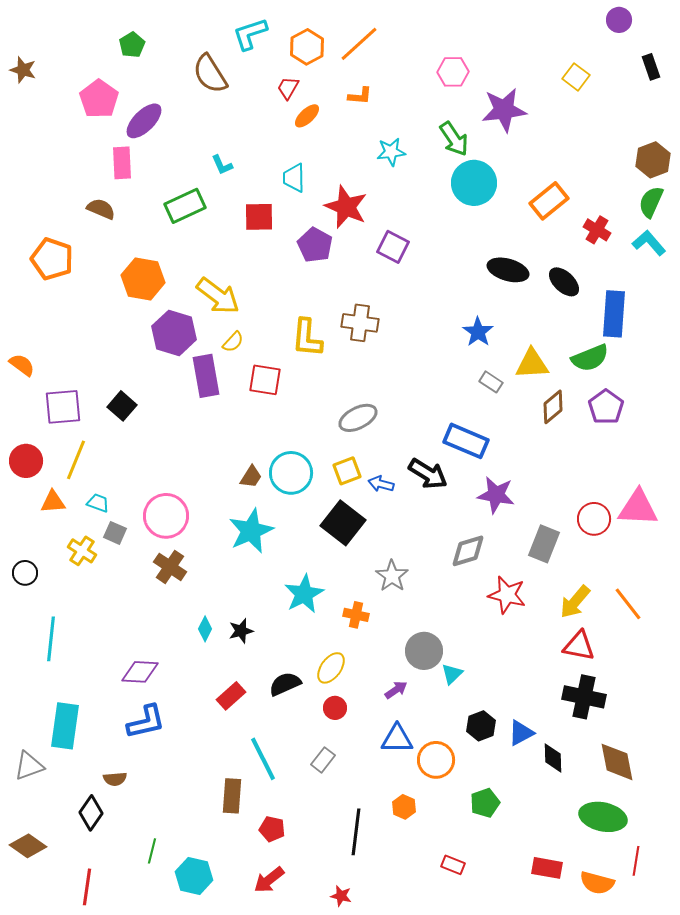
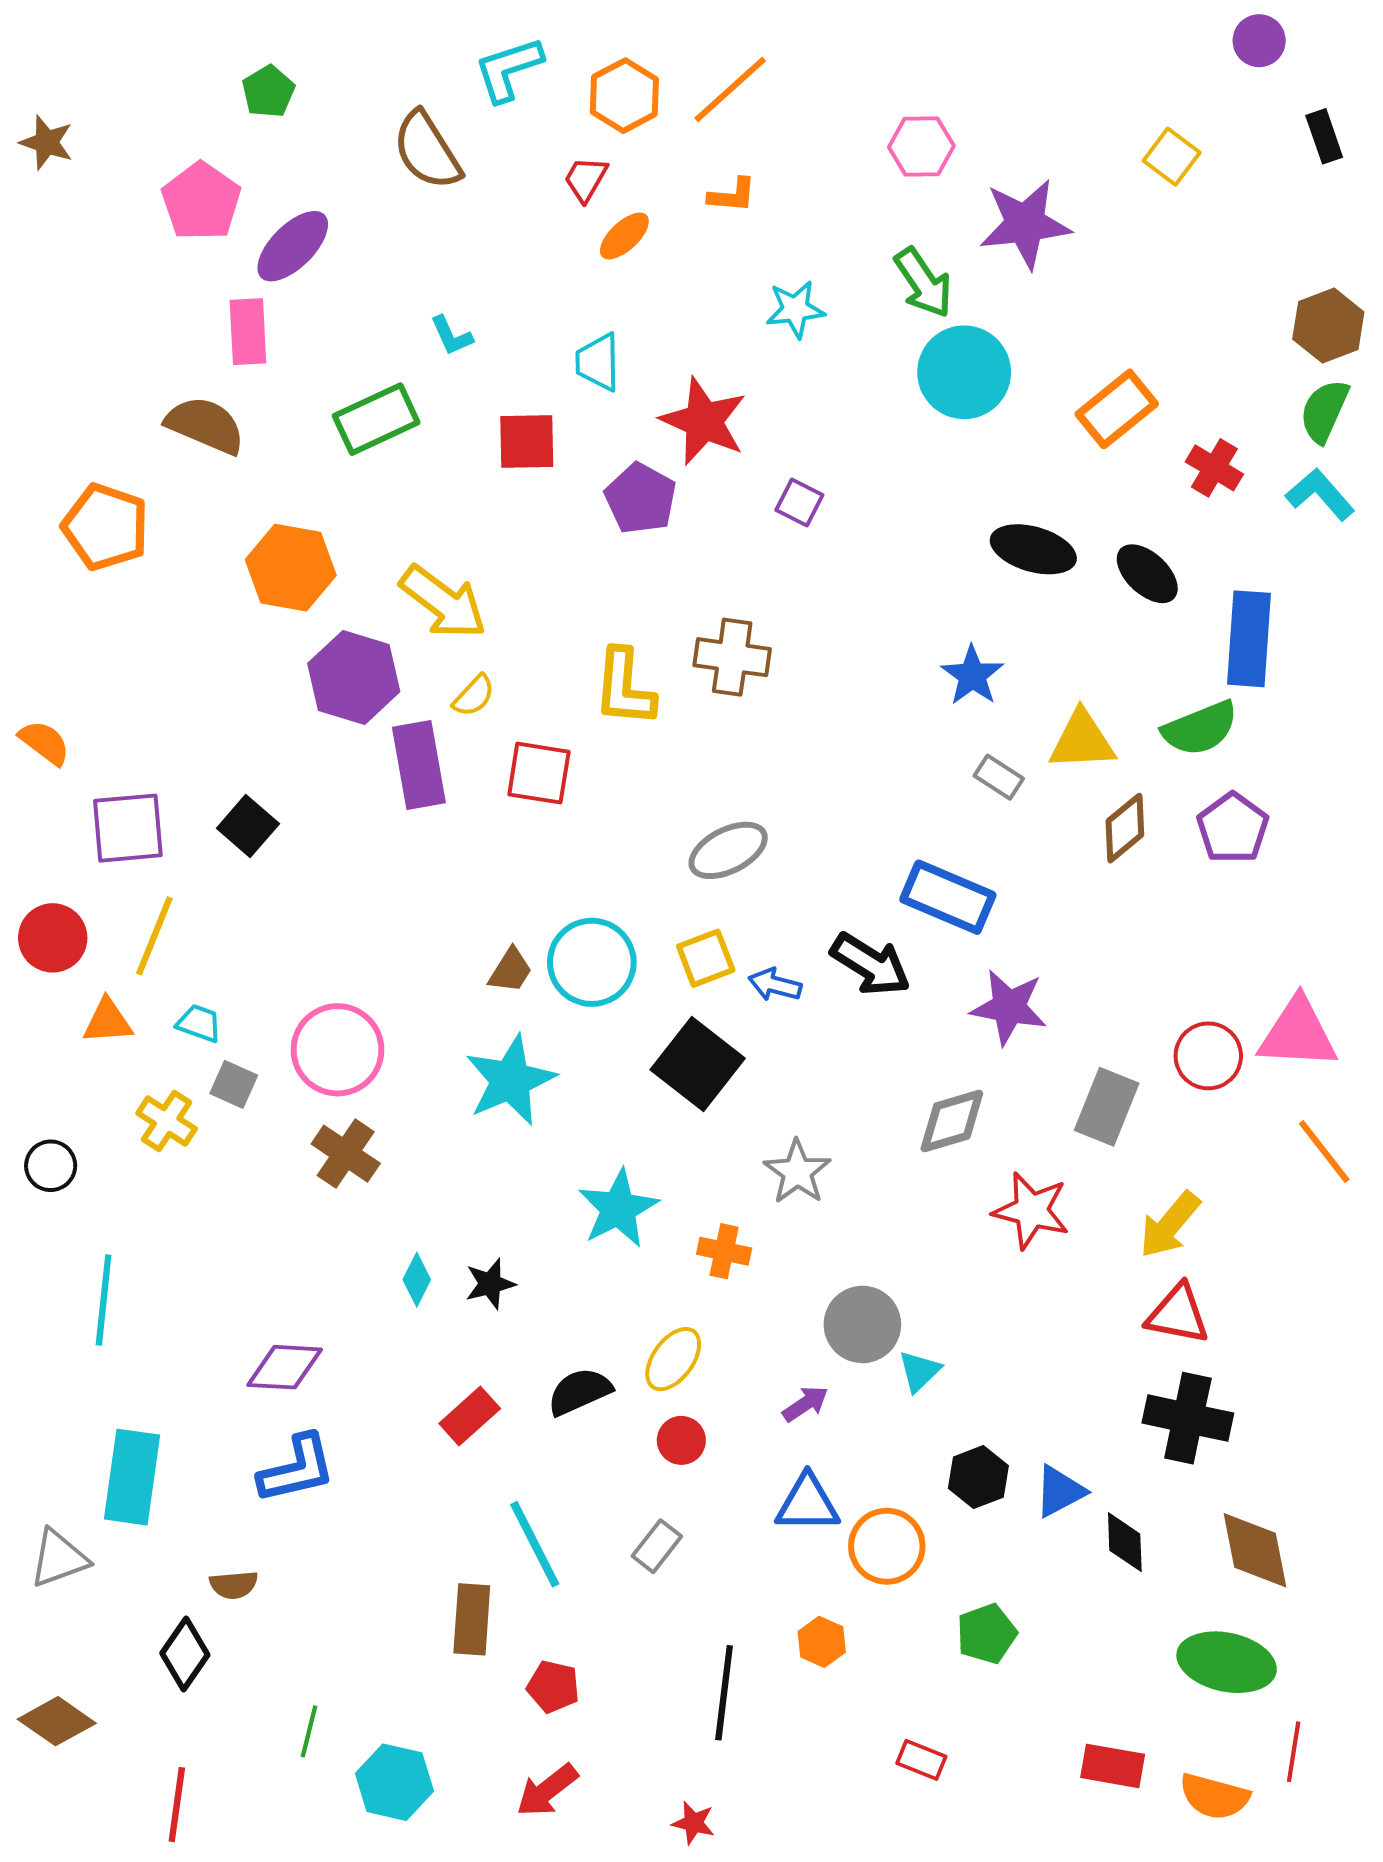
brown semicircle: (101, 209) -> (205, 425), size x1.4
purple square: (393, 247) -> (799, 503), size x0.7
orange line: (628, 604) -> (1324, 1152), moved

